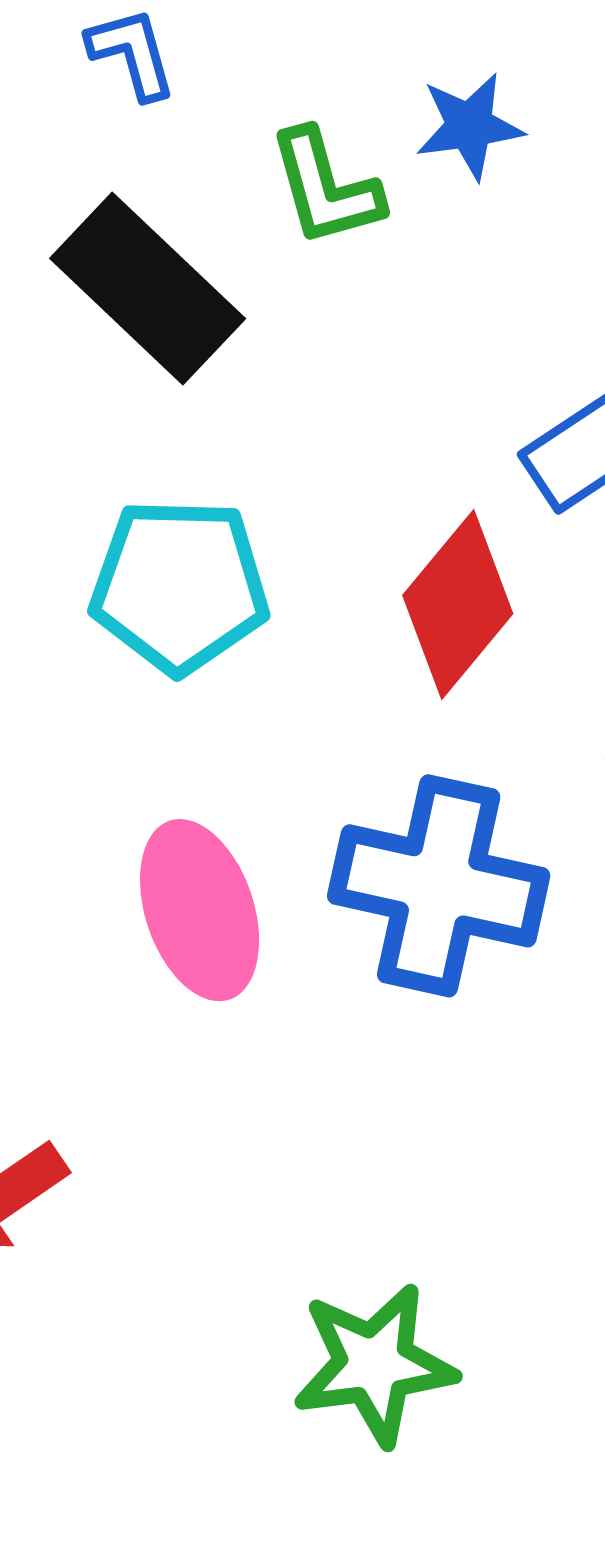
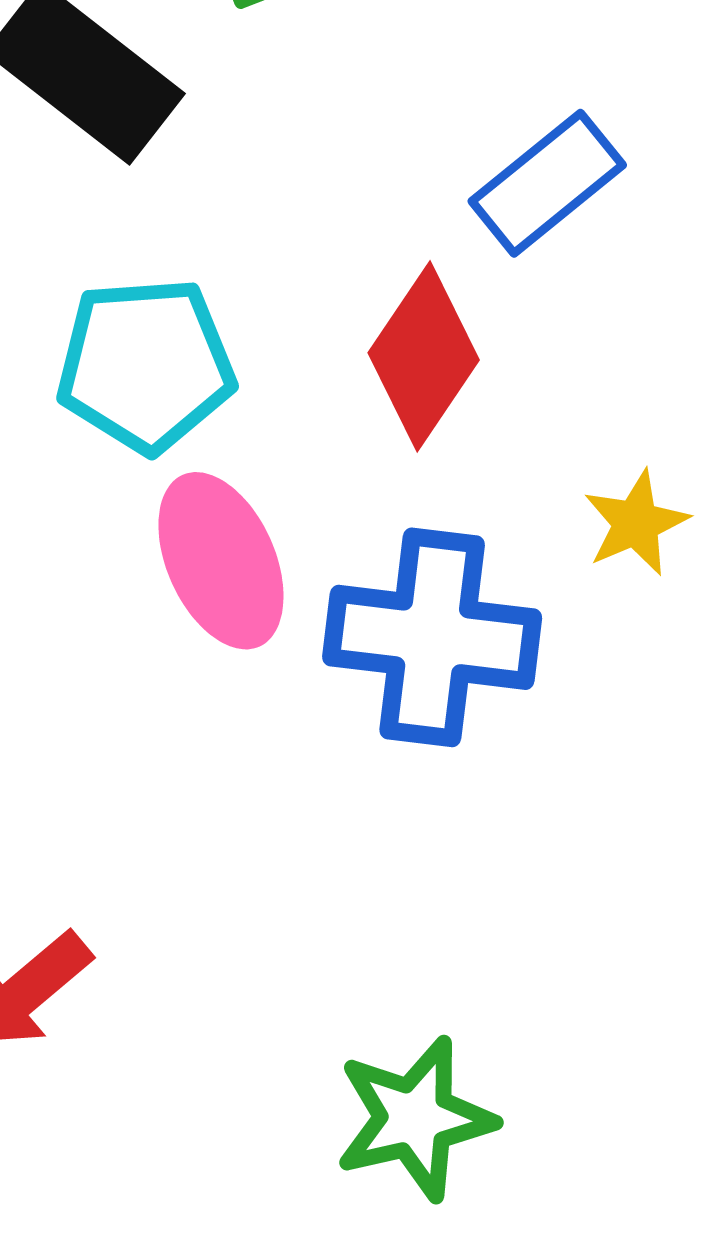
pink ellipse: (200, 910) -> (221, 561), moved

